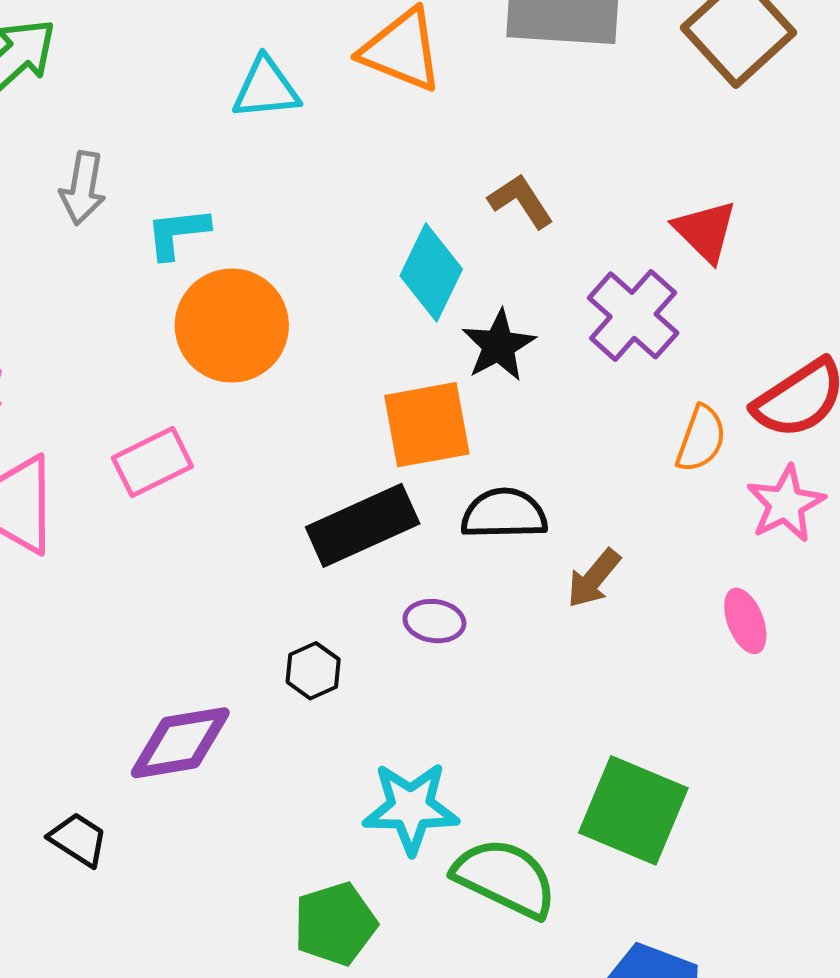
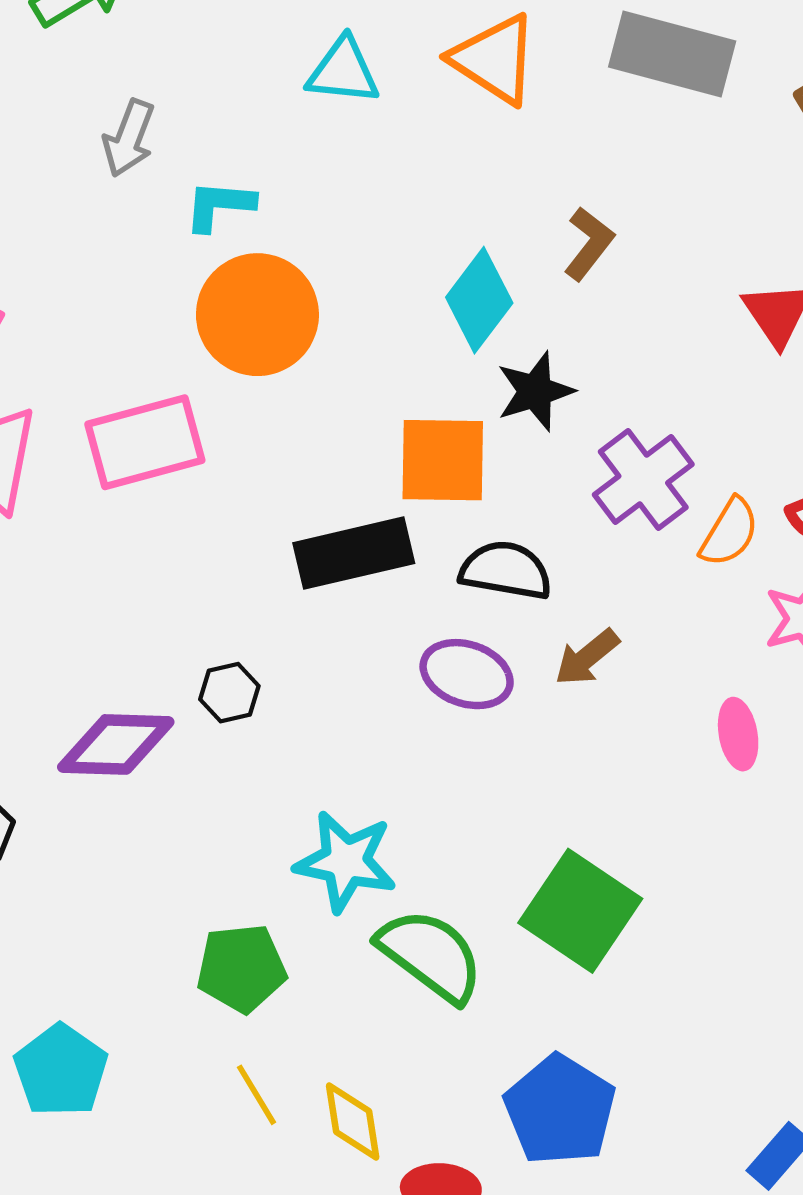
brown L-shape: (521, 201) -> (589, 244), turned 60
purple cross: (633, 315) -> (643, 480), moved
pink rectangle: (152, 462) -> (145, 442), size x1.4
purple ellipse: (434, 621) -> (467, 674), moved, size x1.4
black hexagon: (313, 671) -> (229, 693), moved

